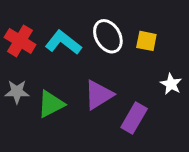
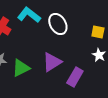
yellow square: (146, 41) -> (98, 32), moved
cyan L-shape: (63, 42) -> (29, 15), moved

